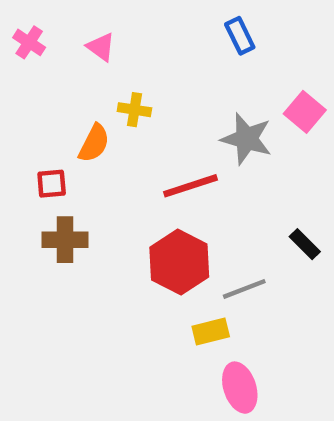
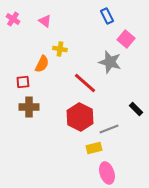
pink square: (305, 112) -> (126, 39), moved
red line: (190, 186) -> (85, 83), turned 60

